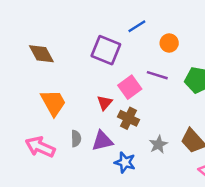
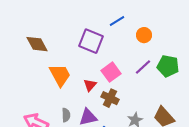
purple line: (157, 75) -> (143, 67), moved, turned -60
orange trapezoid: (53, 103) -> (60, 75), moved

